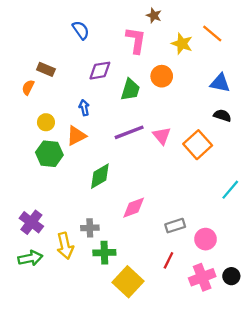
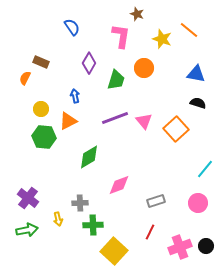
purple diamond: (100, 71) -> (89, 63), turned -50
pink circle: (206, 239) -> (198, 203), moved
yellow arrow: (65, 246) -> (58, 219), size x0.6

